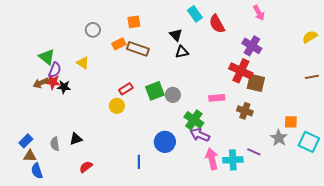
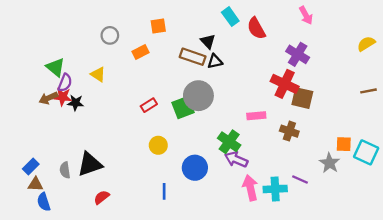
brown rectangle: (138, 49) -> (193, 57), moved
gray circle: (173, 95) -> (198, 96), moved, size x1.6
yellow circle: (117, 106) -> (158, 145), moved
black triangle: (76, 139) -> (90, 164), size x1.6
cyan square: (309, 142) -> (366, 152), moved

